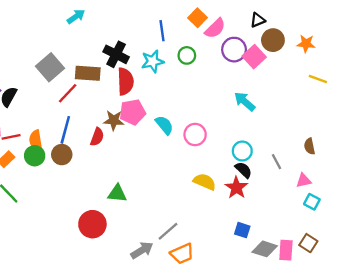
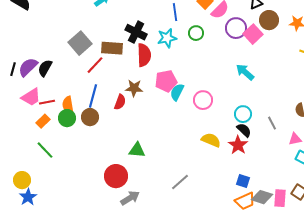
pink pentagon: (133, 112) -> (166, 81), moved
cyan semicircle: (164, 125) -> (177, 92), turned -114
gray arrow: (142, 250) -> (130, 198), moved
orange trapezoid: (182, 254) -> (245, 201), moved

